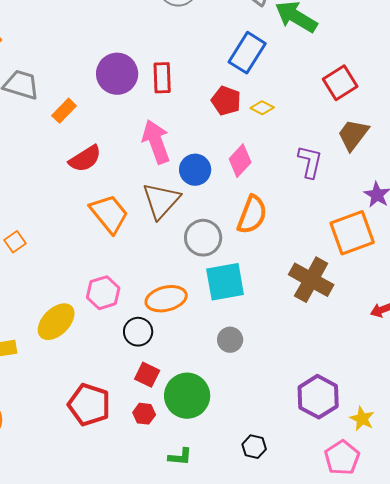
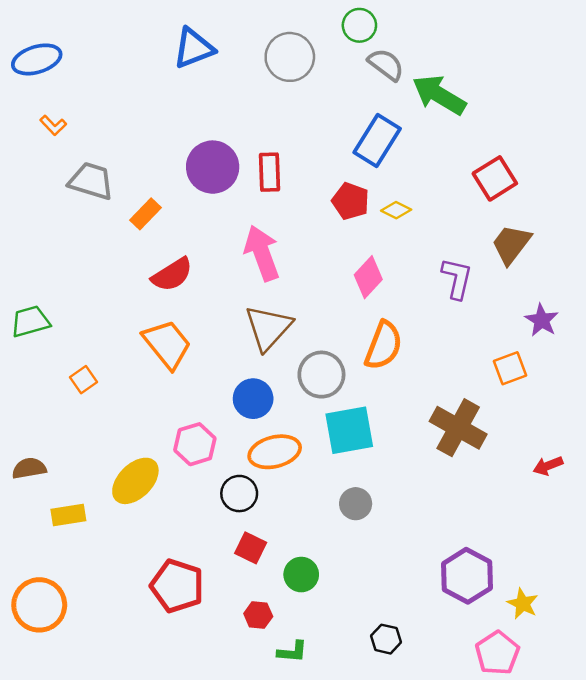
blue circle: (195, 170) -> (253, 399), moved
orange trapezoid: (109, 214) -> (167, 344), moved
orange square: (352, 233) -> (510, 368), size x0.6
green circle: (187, 396) -> (301, 575), size x0.6
red hexagon: (144, 414) -> (258, 615), moved

